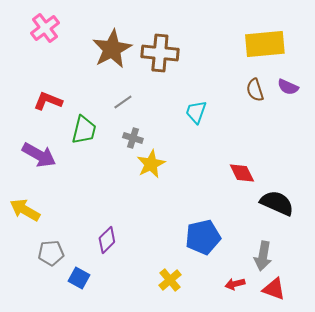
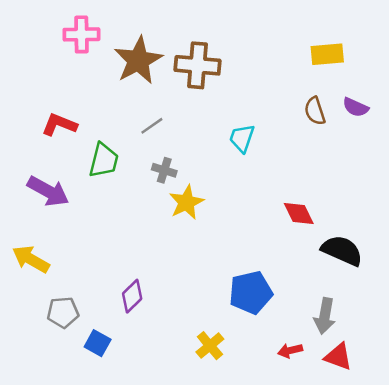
pink cross: (45, 28) -> (81, 34), moved, turned 36
yellow rectangle: (265, 44) -> (327, 54), size x0.7

